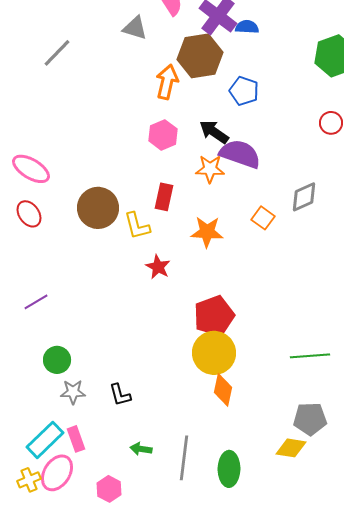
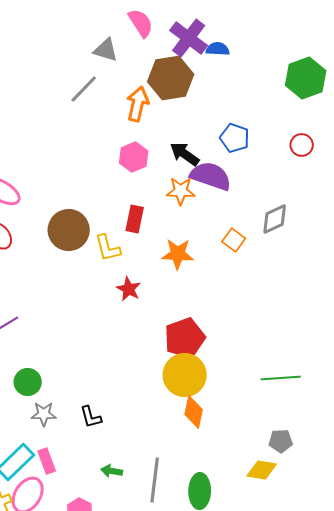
gray line: (57, 53) -> (84, 89), moved
blue pentagon: (244, 91) -> (235, 138), moved
gray pentagon: (310, 419) -> (281, 441), size x0.7

